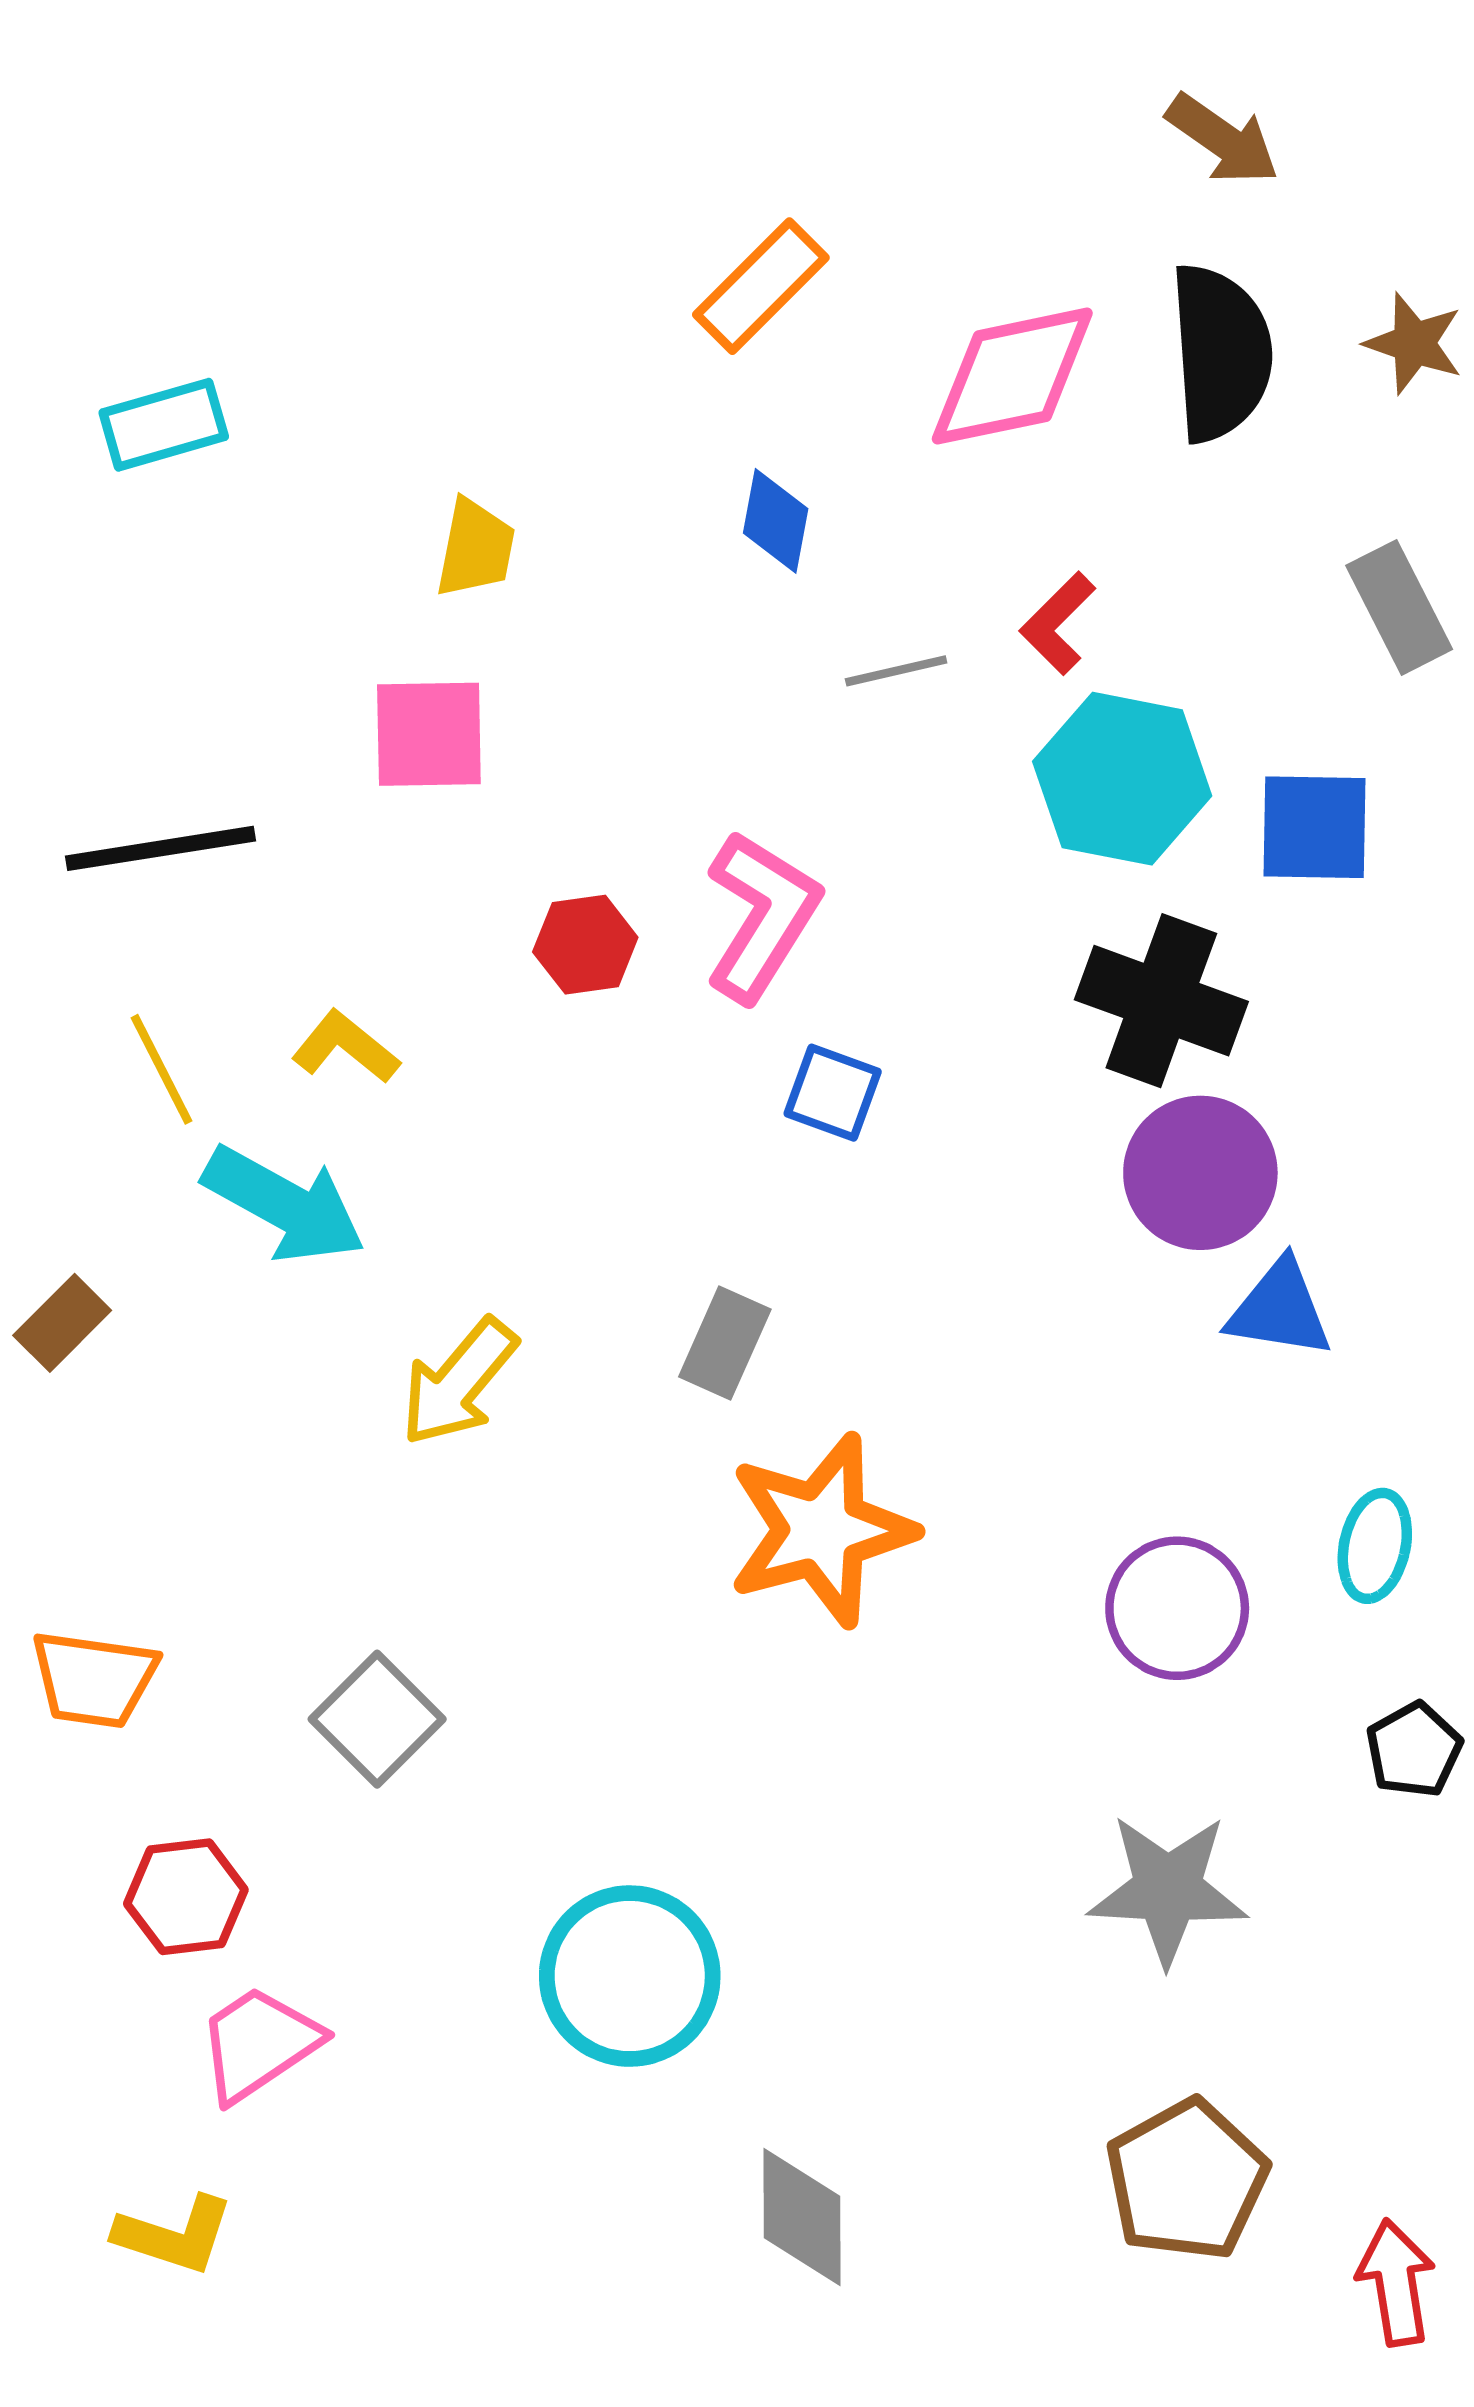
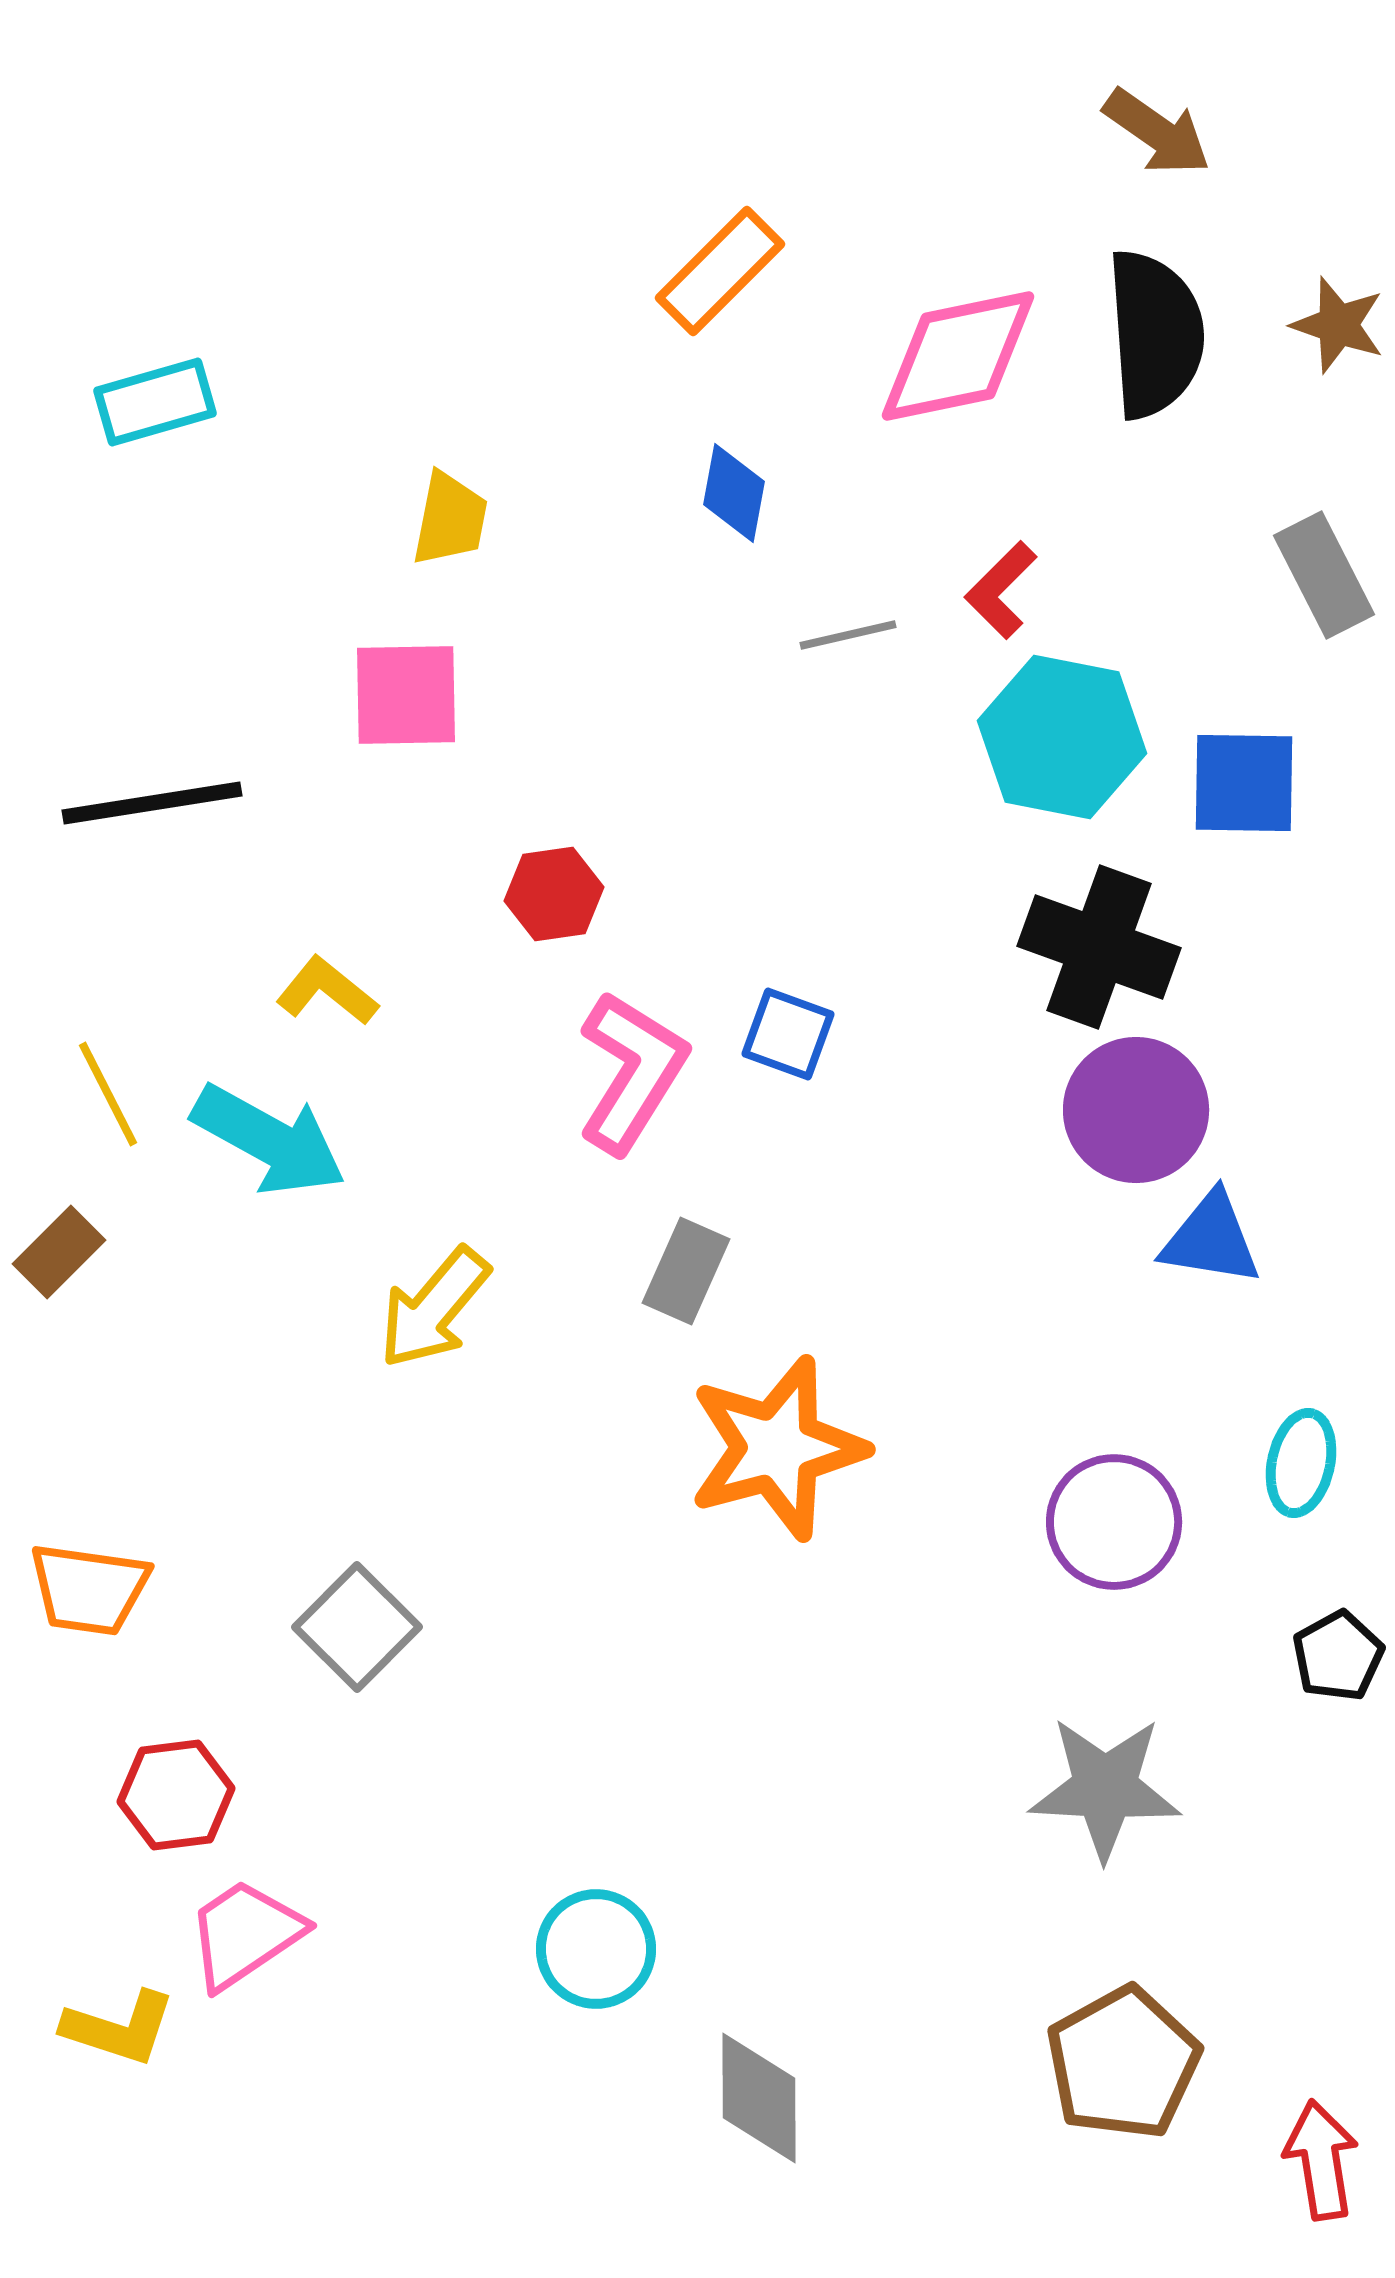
pink L-shape: (762, 916) -> (632, 1072), moved
yellow line: (162, 1069) -> (108, 1094), moved
cyan circle: (630, 1976) -> (596, 1949), moved, size x0.7
yellow L-shape: (174, 2235) -> (119, 2028), moved

